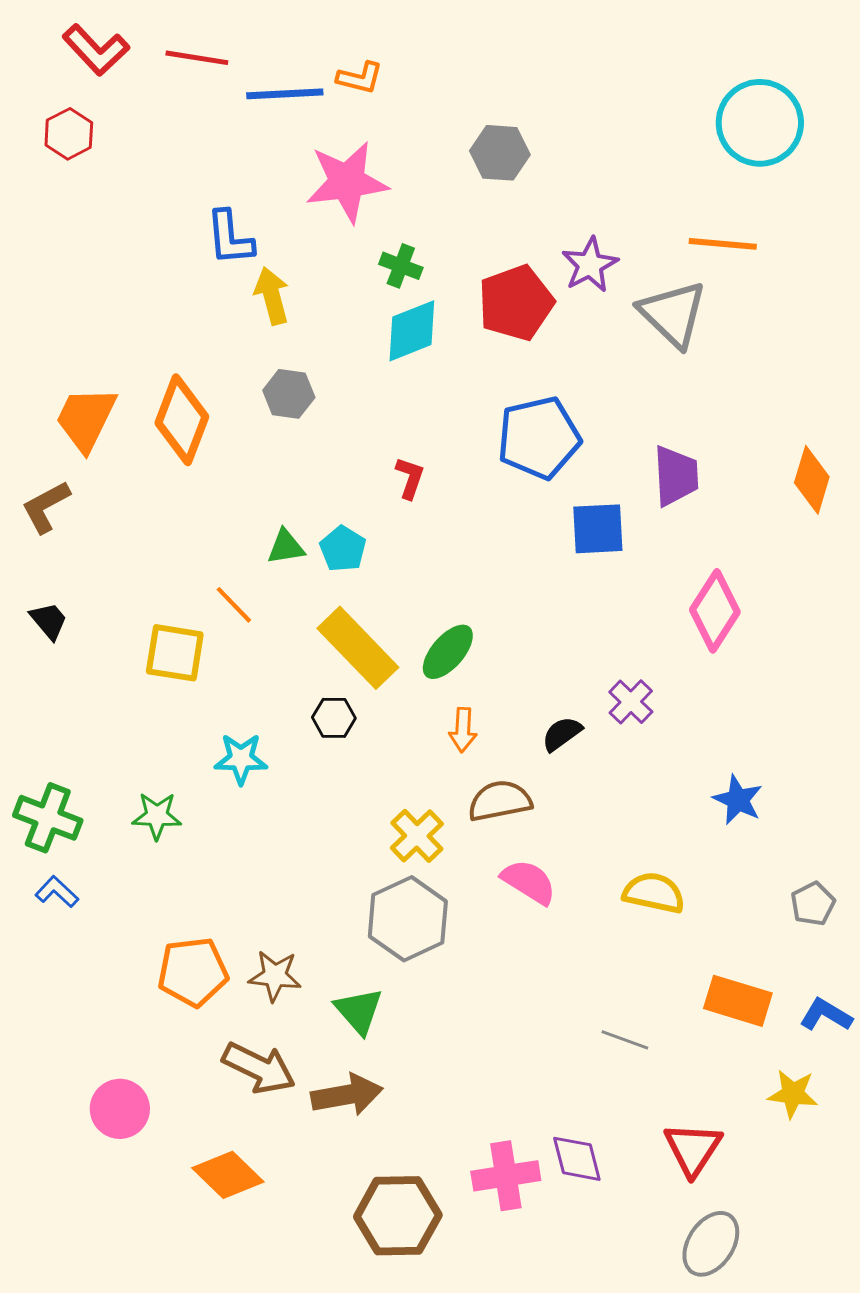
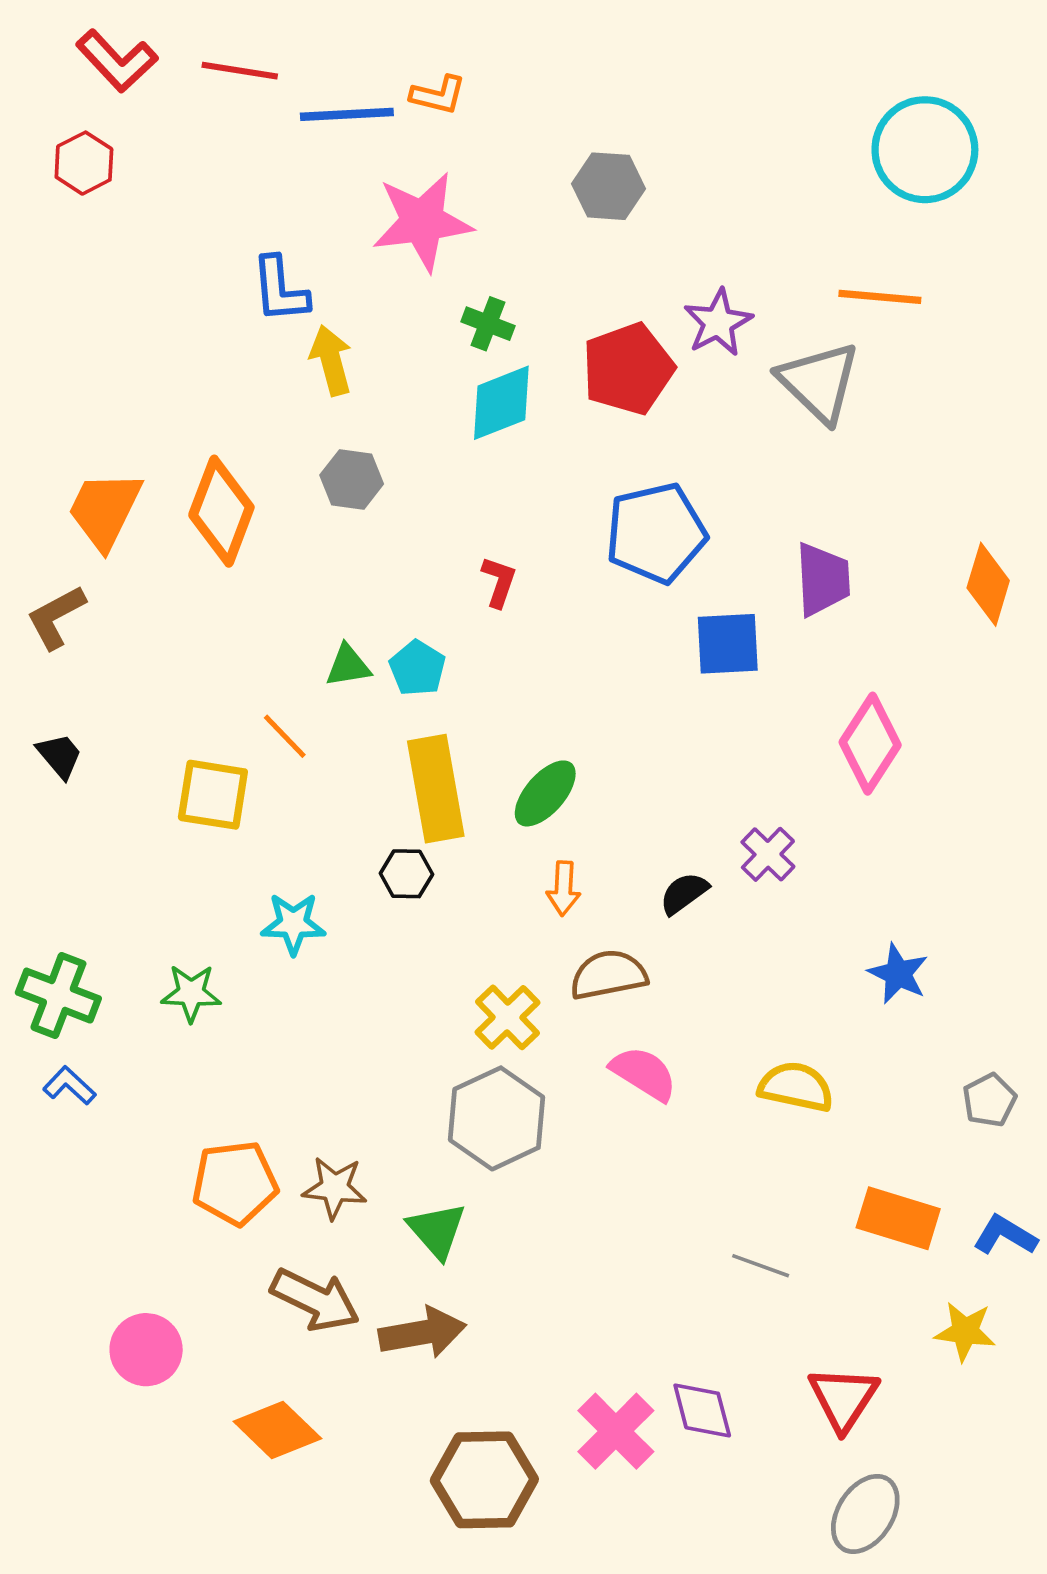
yellow rectangle: (358, 648) -> (436, 789), turned 34
pink cross: (506, 1176) -> (616, 1431), turned -36

